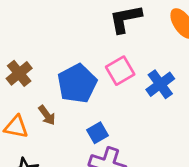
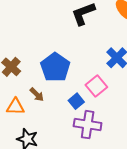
pink square: (120, 71) -> (96, 86), moved

